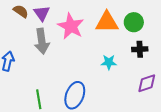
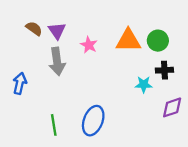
pink star: (71, 26) -> (89, 45), size x0.6
cyan star: (109, 62) -> (144, 84), moved

